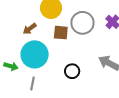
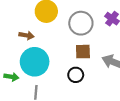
brown arrow: (30, 29) -> (26, 35), turned -128
brown square: (61, 33) -> (83, 52), moved

